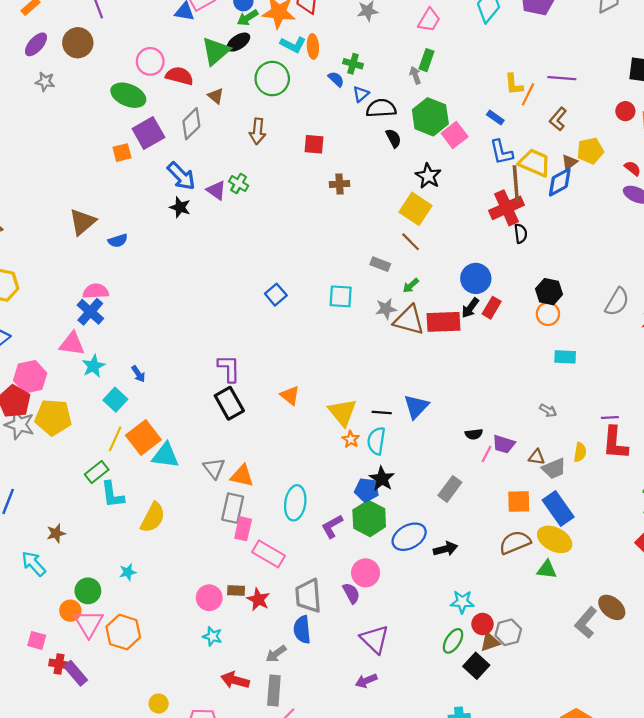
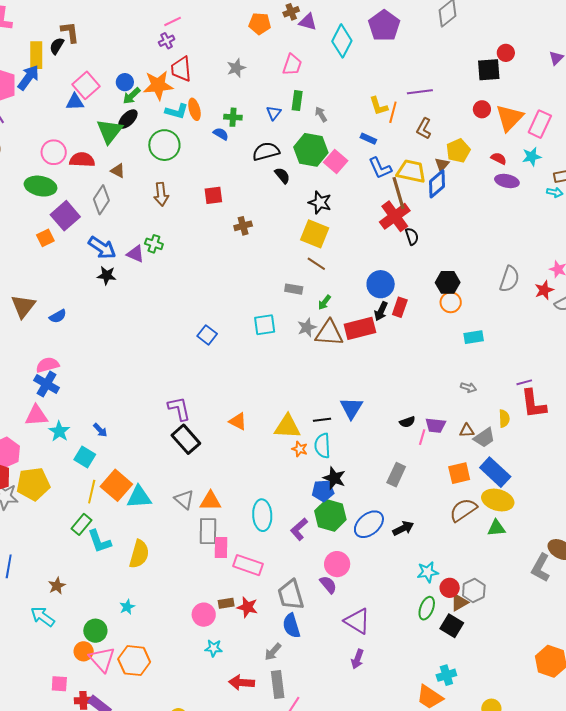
gray arrow: (415, 75) -> (321, 114), moved
blue triangle: (361, 94) -> (274, 113), moved
yellow triangle: (342, 412) -> (287, 427), turned -36
purple arrow: (366, 681) -> (357, 659), turned -36

